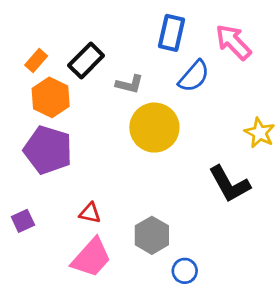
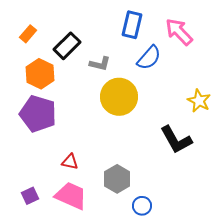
orange rectangle: (36, 60) -> (28, 34), moved
purple square: (23, 221) -> (30, 196), moved
pink trapezoid: (91, 258) -> (71, 196), turned -108

